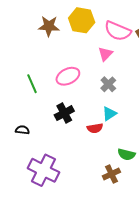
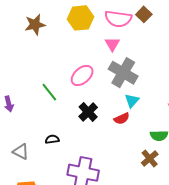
brown star: (49, 26) -> (35, 25), moved
gray cross: (108, 84) -> (123, 73), size x1.8

